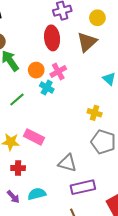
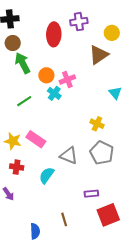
red ellipse: (52, 38) -> (54, 34), moved
gray triangle: (67, 163) -> (69, 155), moved
purple rectangle: (83, 187) -> (91, 194), moved, size x0.6
cyan semicircle: (37, 194) -> (47, 175), moved, turned -48

